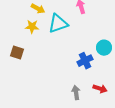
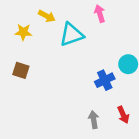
yellow star: (32, 27) -> (23, 32), moved
red arrow: (100, 89) -> (123, 115), turned 48

